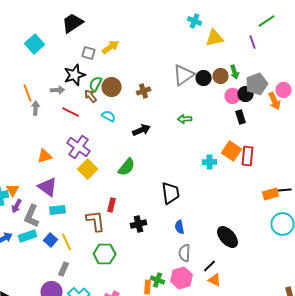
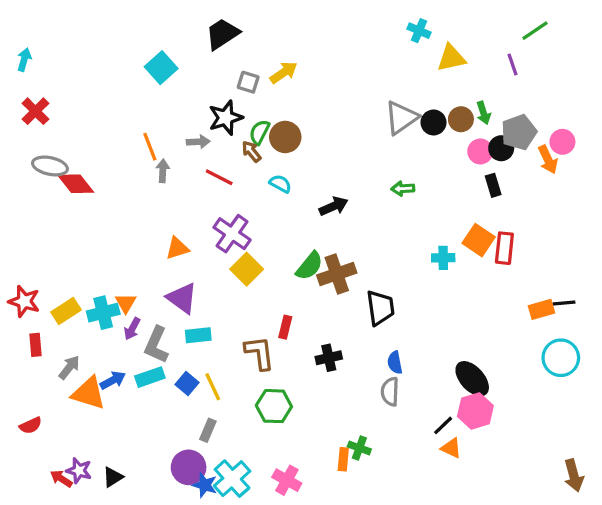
brown cross: (144, 91) -> (337, 274), moved, size x1.6
gray semicircle: (185, 253) -> (390, 392), moved
pink hexagon: (182, 278) -> (475, 411), moved

